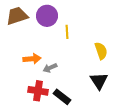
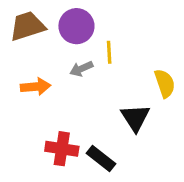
orange arrow: (32, 59) -> (36, 87), moved
gray arrow: (50, 68) -> (81, 69), moved
black triangle: (99, 81) -> (135, 118), moved

